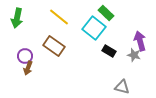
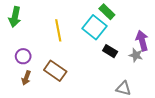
yellow line: (59, 17) -> (58, 30), moved, turned 40
brown rectangle: (54, 46) -> (55, 71), moved
brown arrow: (28, 68) -> (26, 78), moved

